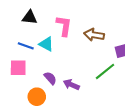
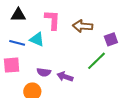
purple semicircle: (50, 78) -> (44, 72), turned 144

